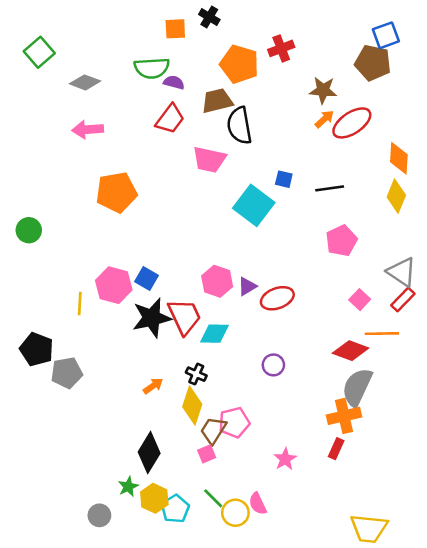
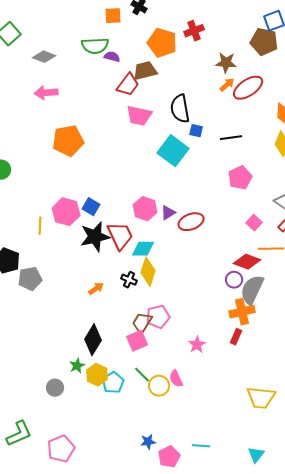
red trapezoid: (170, 119) -> (128, 85), moved
black semicircle: (239, 126) -> (180, 109), moved
purple circle: (273, 365) -> (234, 280), moved
yellow diamond: (192, 405) -> (148, 272), moved
pink square: (207, 454) -> (137, 341), size x1.5

